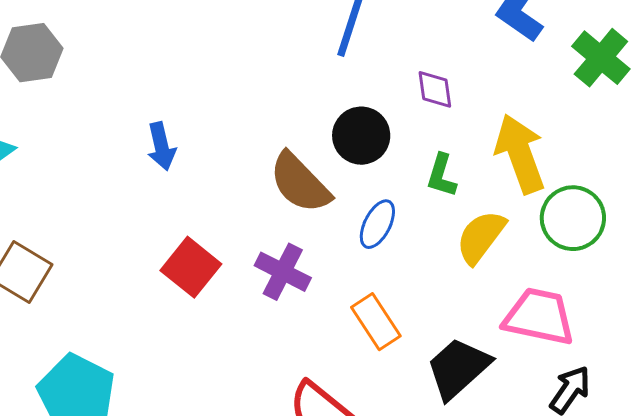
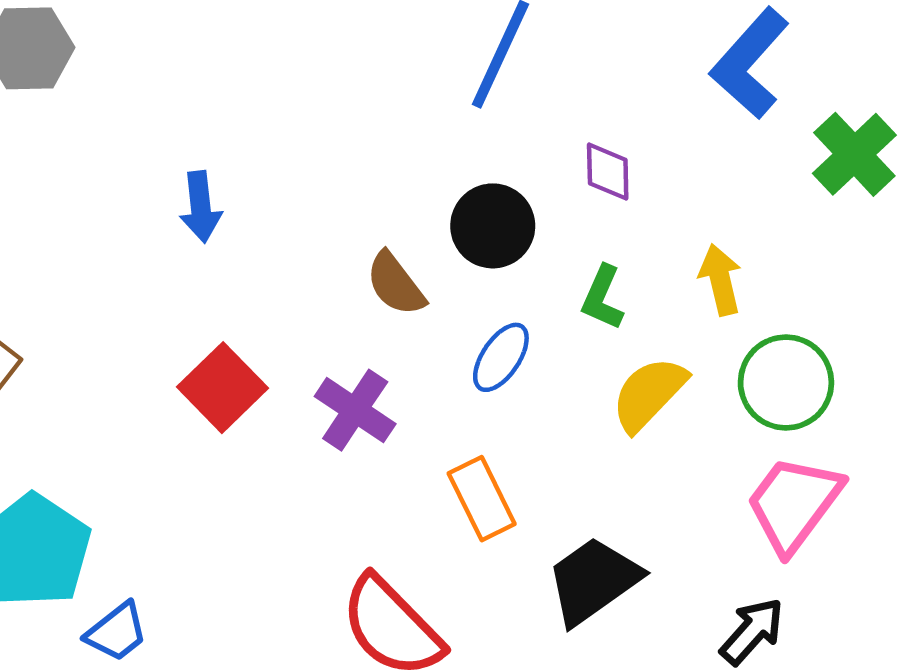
yellow arrow: (520, 154) -> (720, 280), size x0.6
brown semicircle: (300, 183) -> (395, 284), size x0.7
pink trapezoid: (539, 317) -> (794, 504), moved, turned -72

